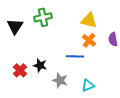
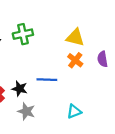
blue line: (75, 56) -> (47, 80), moved
gray star: (60, 80) -> (26, 111), moved

